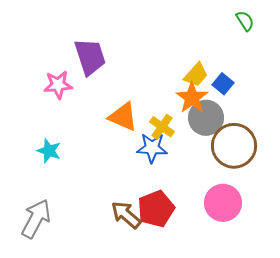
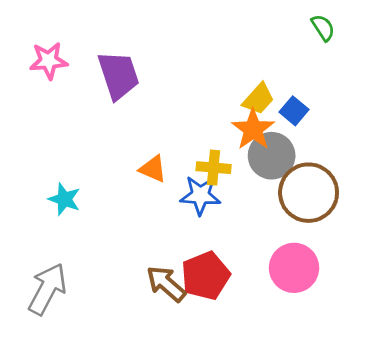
pink star: (58, 85) -> (49, 61), moved
orange triangle: (123, 117) -> (153, 169), moved, size x0.7
yellow cross: (162, 127) -> (214, 168), turned -30

